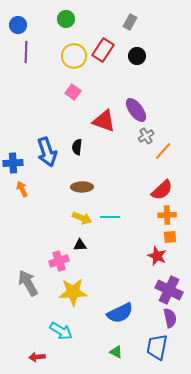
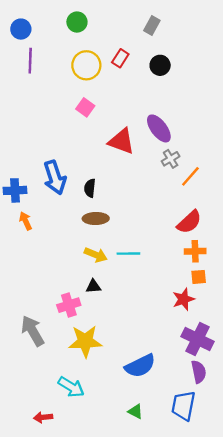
red rectangle: (103, 50) -> (120, 58), size x0.7
black semicircle: (77, 147) -> (90, 188), moved
red star: (157, 256) -> (183, 299), turned 30

